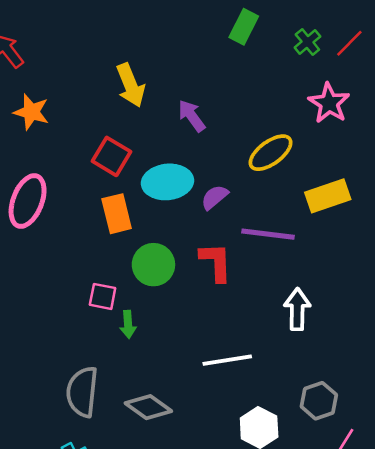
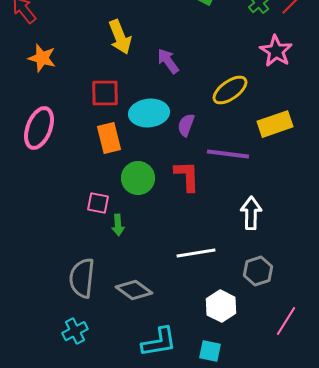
red square: (111, 156) -> (105, 93), turned -32
purple semicircle: (215, 197) -> (186, 125), turned -30
gray hexagon: (319, 401) -> (258, 271), moved

